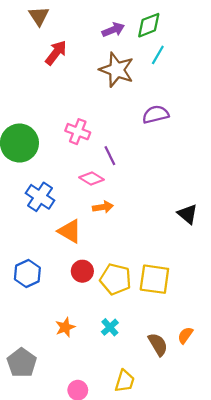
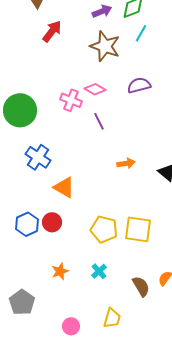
pink diamond: (91, 179) -> (95, 89), moved
orange arrow: (103, 207) -> (126, 163), moved
red circle: (82, 271) -> (52, 222), moved

